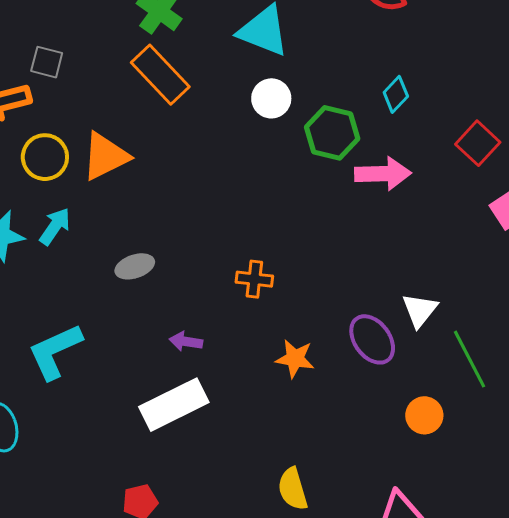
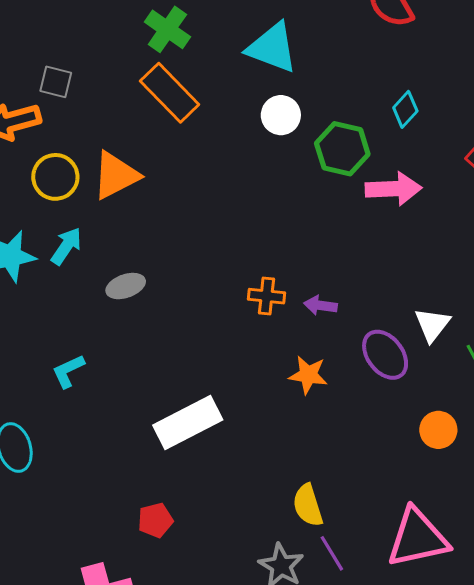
gray ellipse: (135, 266) -> (126, 286), moved
purple arrow: (186, 341) -> (320, 305), moved
cyan L-shape: (55, 351) -> (68, 371), size x0.6

